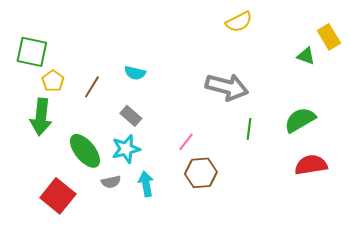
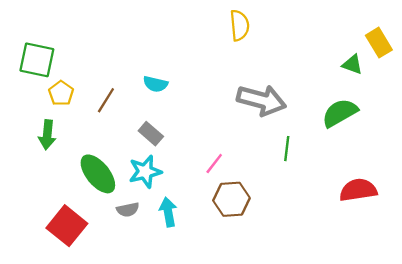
yellow semicircle: (239, 22) -> (240, 25), moved, turned -68
green arrow: (41, 117) -> (47, 135), size x0.7
green semicircle: (300, 120) -> (340, 113), moved

